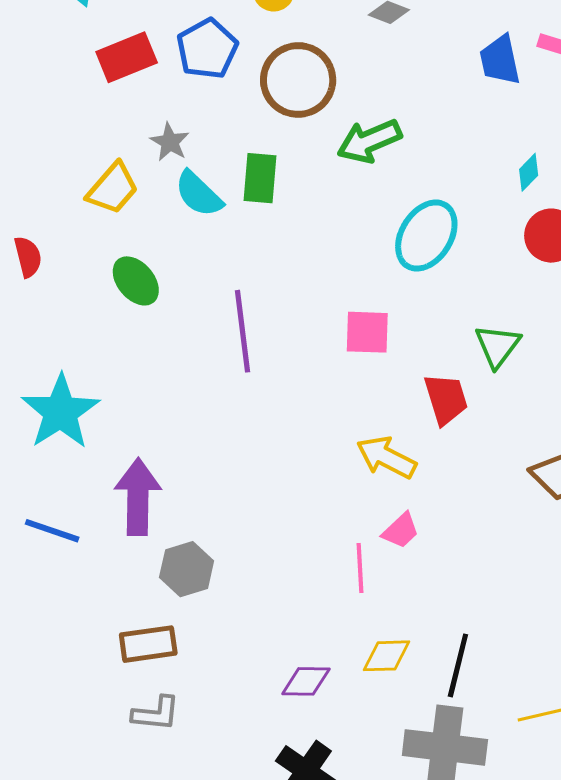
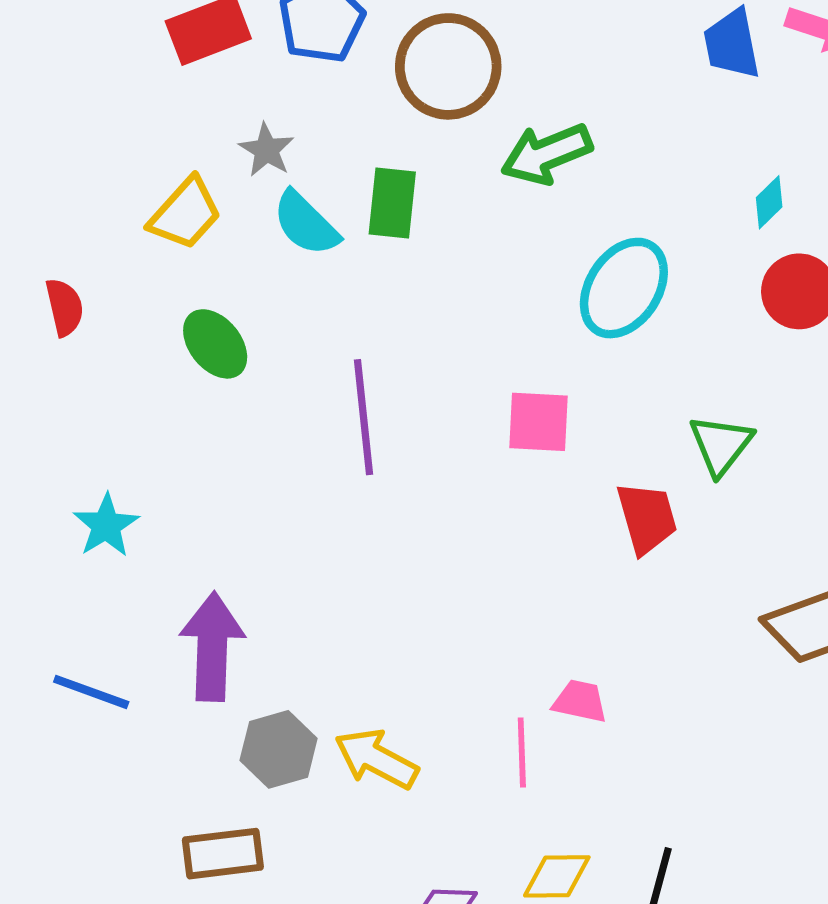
cyan star: (60, 412) -> (106, 525), size x0.6
yellow arrow: (386, 457) -> (376, 759), moved
pink trapezoid: (401, 531) -> (580, 701), turned -126

